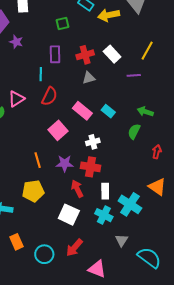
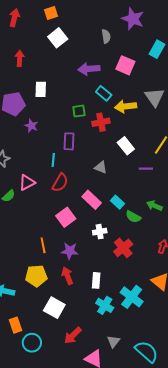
red cross: (85, 55) -> (101, 122), moved
gray triangle: (89, 78) -> (101, 167), turned 32
green semicircle: (134, 131) -> (133, 217), moved, turned -91
red cross: (91, 167) -> (123, 248), moved, turned 36
red arrow: (77, 189) -> (67, 276), moved
white rectangle: (105, 191) -> (96, 280), moved
white square: (69, 215) -> (54, 308), moved
gray triangle: (121, 240) -> (113, 341), moved
cyan circle: (44, 254) -> (32, 343), moved

